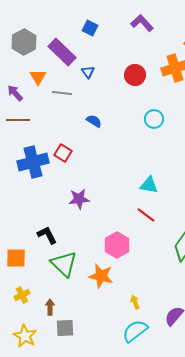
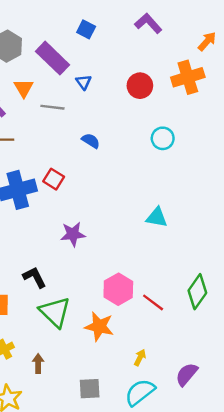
red line: (146, 215) -> (153, 302), moved
yellow arrow: (135, 302) -> (140, 358), turned 48
gray square: (65, 328) -> (90, 389), moved

